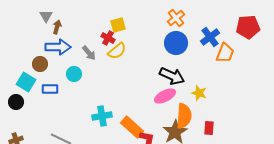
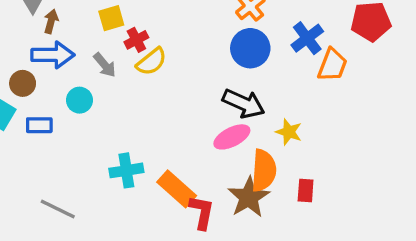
yellow square: (118, 25) -> (111, 18), moved
red cross: (108, 38) -> (136, 40), turned 32

